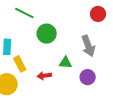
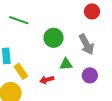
green circle: (47, 34) -> (54, 38), moved

